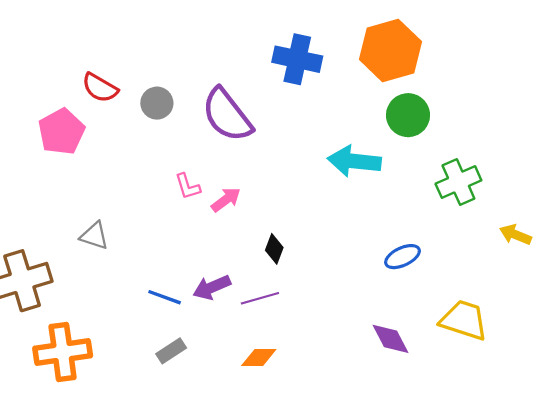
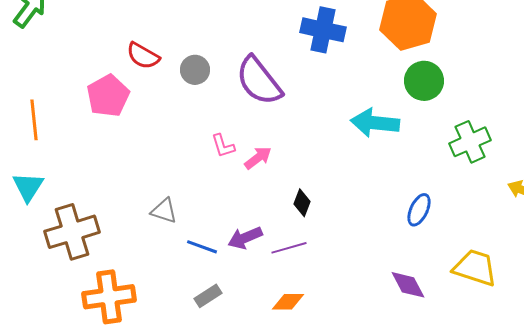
gray triangle: (94, 236) -> (164, 211), moved
blue ellipse: (403, 257) -> (419, 210), turned -40

